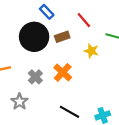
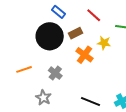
orange cross: (63, 72) -> (84, 55), moved

